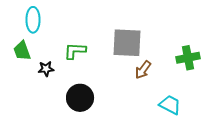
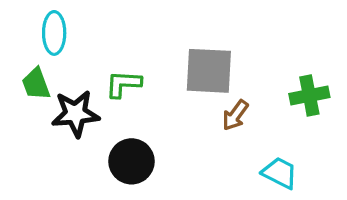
black star: (46, 69) -> (76, 114), size x1.8

